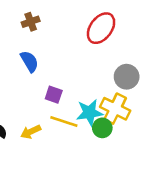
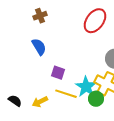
cyan star: (90, 113) -> (86, 87), turned -30

